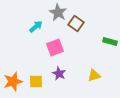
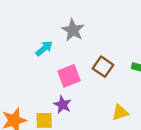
brown square: (76, 24) -> (103, 67), moved
purple star: (59, 74) -> (62, 105), moved

